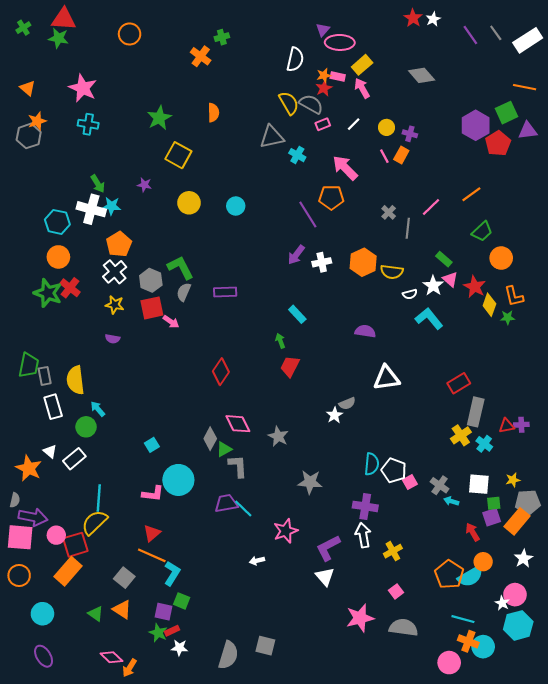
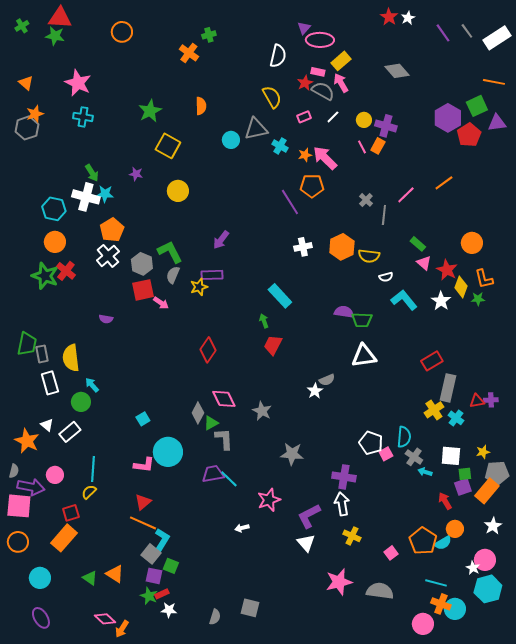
orange star: (324, 75) -> (305, 155), moved
gray semicircle: (311, 104) -> (323, 91), moved
purple cross: (410, 134) -> (386, 126), size x1.5
cyan circle: (236, 206) -> (231, 140), moved
green trapezoid: (482, 231) -> (362, 320), moved, turned 45
purple arrow: (296, 255) -> (221, 240), moved
white star: (433, 286) -> (441, 301), moved
yellow star: (115, 305) -> (199, 287), moved, turned -30
cyan rectangle: (297, 314) -> (280, 296), size x1.4
cyan semicircle: (372, 464) -> (404, 437), moved
yellow semicircle: (95, 522) -> (89, 492), size x0.6
pink circle: (56, 535) -> (55, 475), moved
red square: (75, 545) -> (71, 513), size x0.7
yellow cross: (393, 551) -> (352, 536), moved, turned -36
cyan semicircle: (470, 577) -> (443, 543), size x0.7
gray square: (124, 578) -> (151, 554), moved
pink square: (396, 591) -> (391, 553), moved
gray semicircle: (228, 655) -> (215, 617), size x0.6

